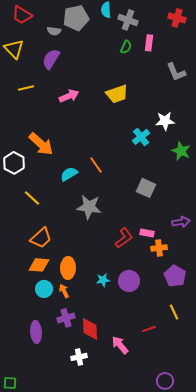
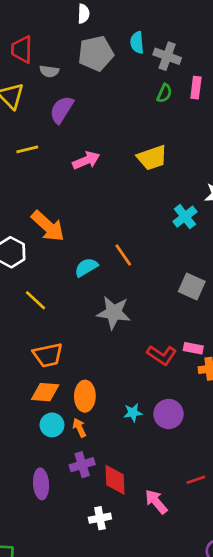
red trapezoid: (22, 15) -> (22, 49), turned 60
gray semicircle: (54, 31) -> (49, 71), moved
orange trapezoid: (41, 238) -> (48, 355), turned 30
red L-shape: (124, 238) -> (162, 355), turned 70

